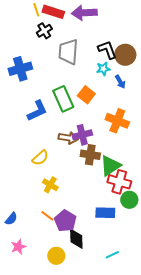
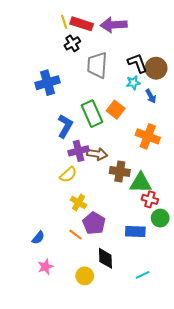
blue L-shape: (37, 111) -> (65, 126), turned -35
purple cross: (82, 135) -> (79, 151), moved
green triangle: (110, 166) -> (141, 183), turned 35
red cross: (119, 182) -> (150, 199), size x0.7
purple pentagon: (65, 221) -> (94, 223), moved

